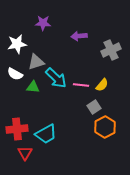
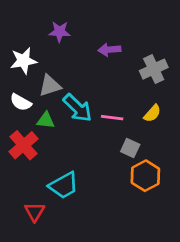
yellow semicircle: (102, 85) -> (152, 113), moved
gray square: (94, 107) -> (130, 148), turned -32
red cross: (17, 129) -> (24, 145), moved, turned -35

